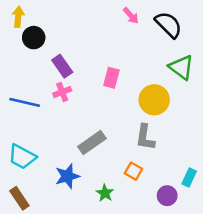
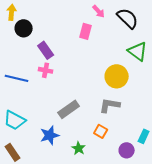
pink rectangle: (111, 78) -> (86, 31), moved
pink cross: (62, 92) -> (46, 70), turned 32
gray L-shape: (145, 137) -> (110, 105), turned 90

